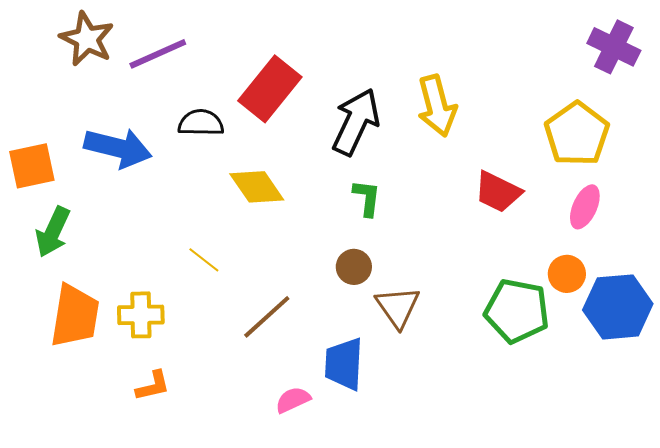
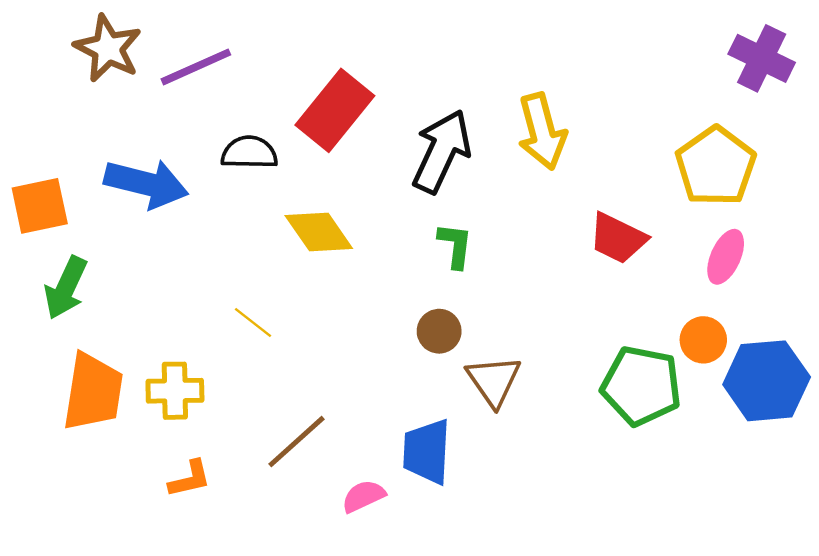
brown line: (267, 317) -> (296, 442), moved

